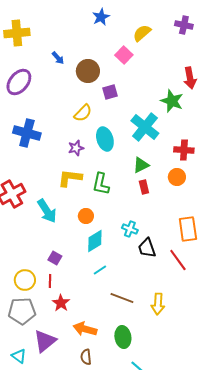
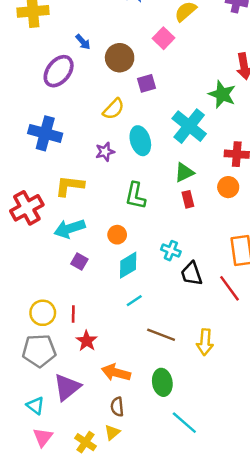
purple ellipse: (19, 82) -> (59, 71), moved
yellow L-shape: (70, 178) -> (70, 186), moved
cyan arrow: (47, 211) -> (70, 229), turned 105
purple square: (55, 258) -> (79, 262), moved

